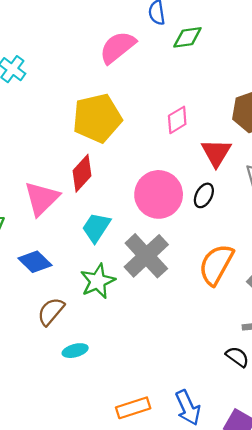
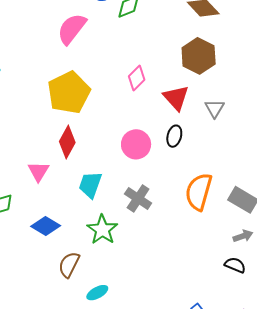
pink circle: (159, 194) -> (136, 144), size x0.7
pink triangle: (42, 199) -> (38, 171), size x0.7
gray cross: (146, 256) -> (138, 198), size x0.7

